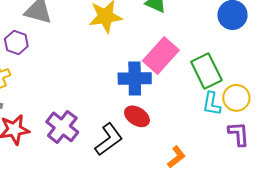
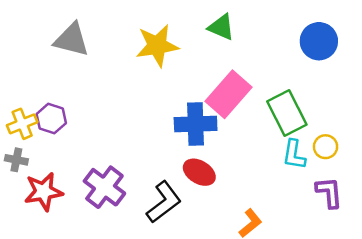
purple hexagon: (16, 43) -> (51, 119), moved
yellow circle: (236, 98) -> (326, 147), size x0.7

